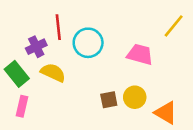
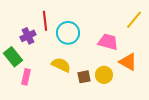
yellow semicircle: (53, 73) -> (61, 65), moved
pink rectangle: (22, 106) -> (26, 77), moved
orange triangle: (166, 113) -> (128, 62), moved

